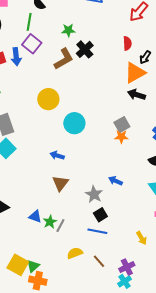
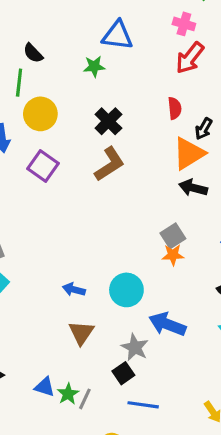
green star: (68, 30) -> (94, 66), moved
purple square: (32, 44) -> (43, 166), moved
brown L-shape: (64, 59) -> (109, 164), moved
yellow circle: (48, 99) -> (40, 114), moved
cyan circle: (74, 123) -> (126, 290), moved
blue arrow: (116, 181) -> (167, 324), size x1.6
black square: (100, 215) -> (123, 373), moved

